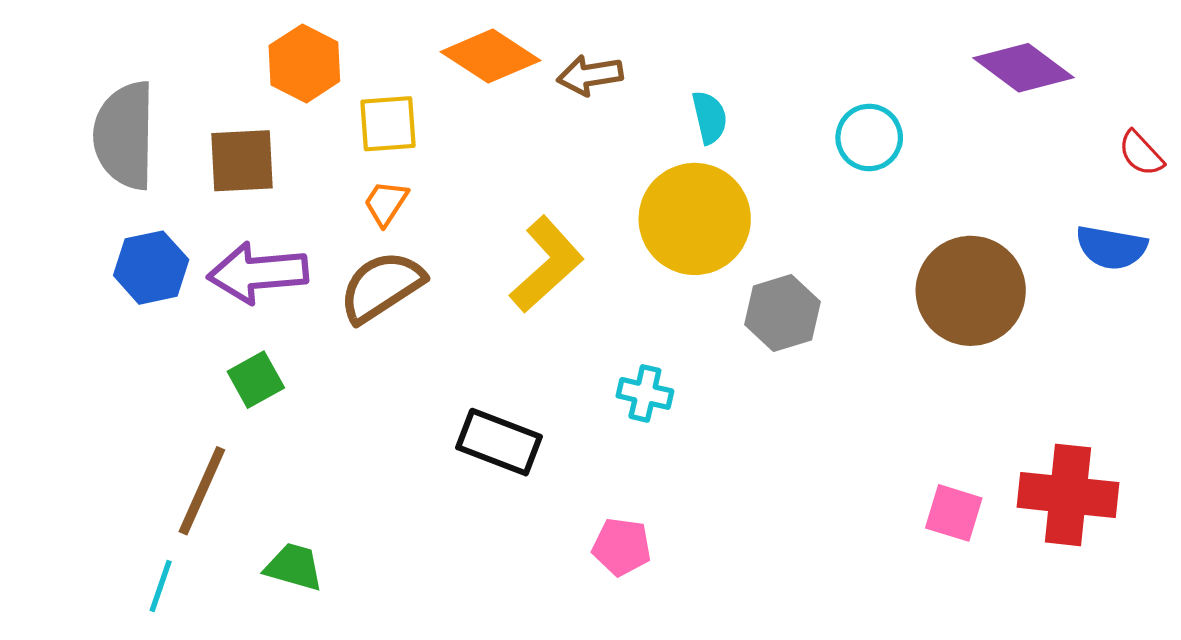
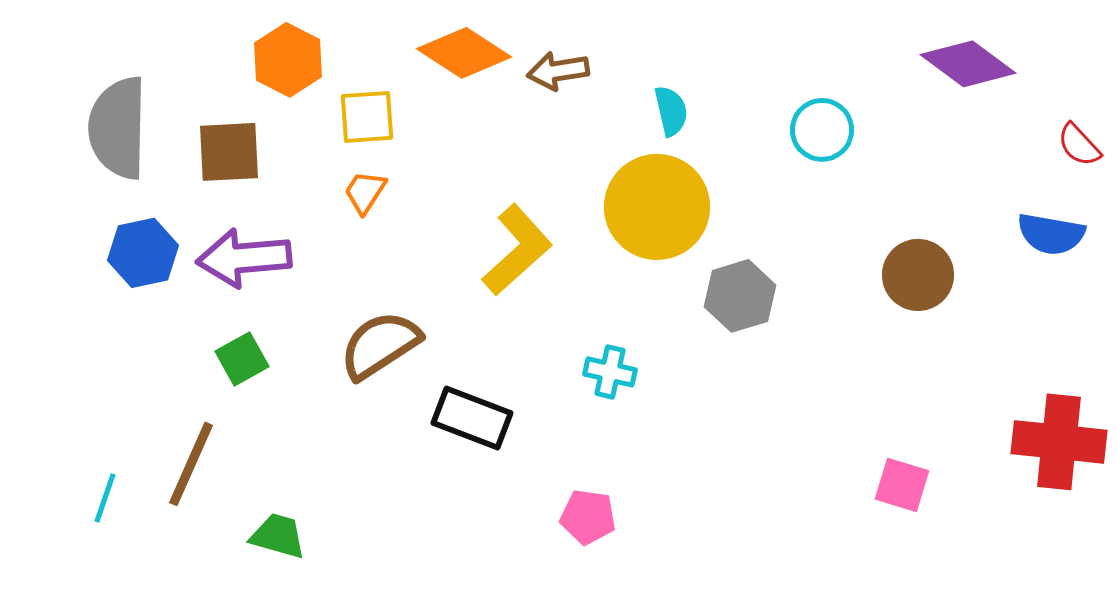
brown semicircle: (382, 287) -> (380, 345), moved
brown circle: (971, 291) -> (918, 275), size x0.7
red cross: (1068, 495) -> (1059, 442), moved
cyan line: (161, 586) -> (105, 498), moved

